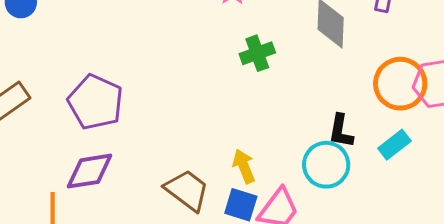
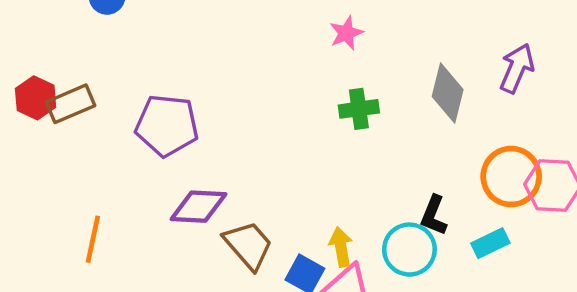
purple pentagon: (95, 102) -> (167, 125), turned -30
yellow arrow: (244, 166) -> (341, 247), moved
purple diamond: (90, 171) -> (198, 207), moved

